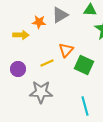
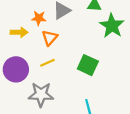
orange triangle: (66, 50) -> (50, 38), moved
purple circle: (18, 69) -> (16, 69), size x1.5

